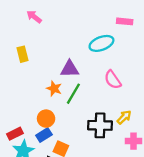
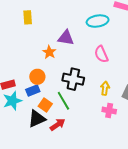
green line: (73, 94) -> (63, 101), moved, turned -72
yellow arrow: (124, 117) -> (105, 88), turned -48
black cross: (100, 125) -> (73, 79), moved

